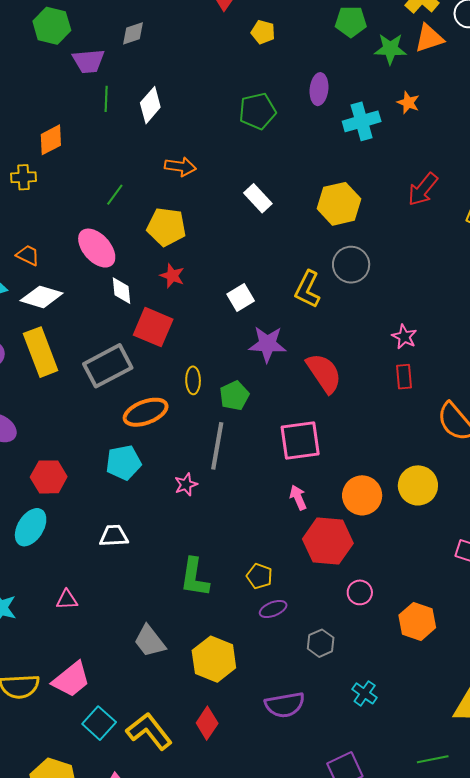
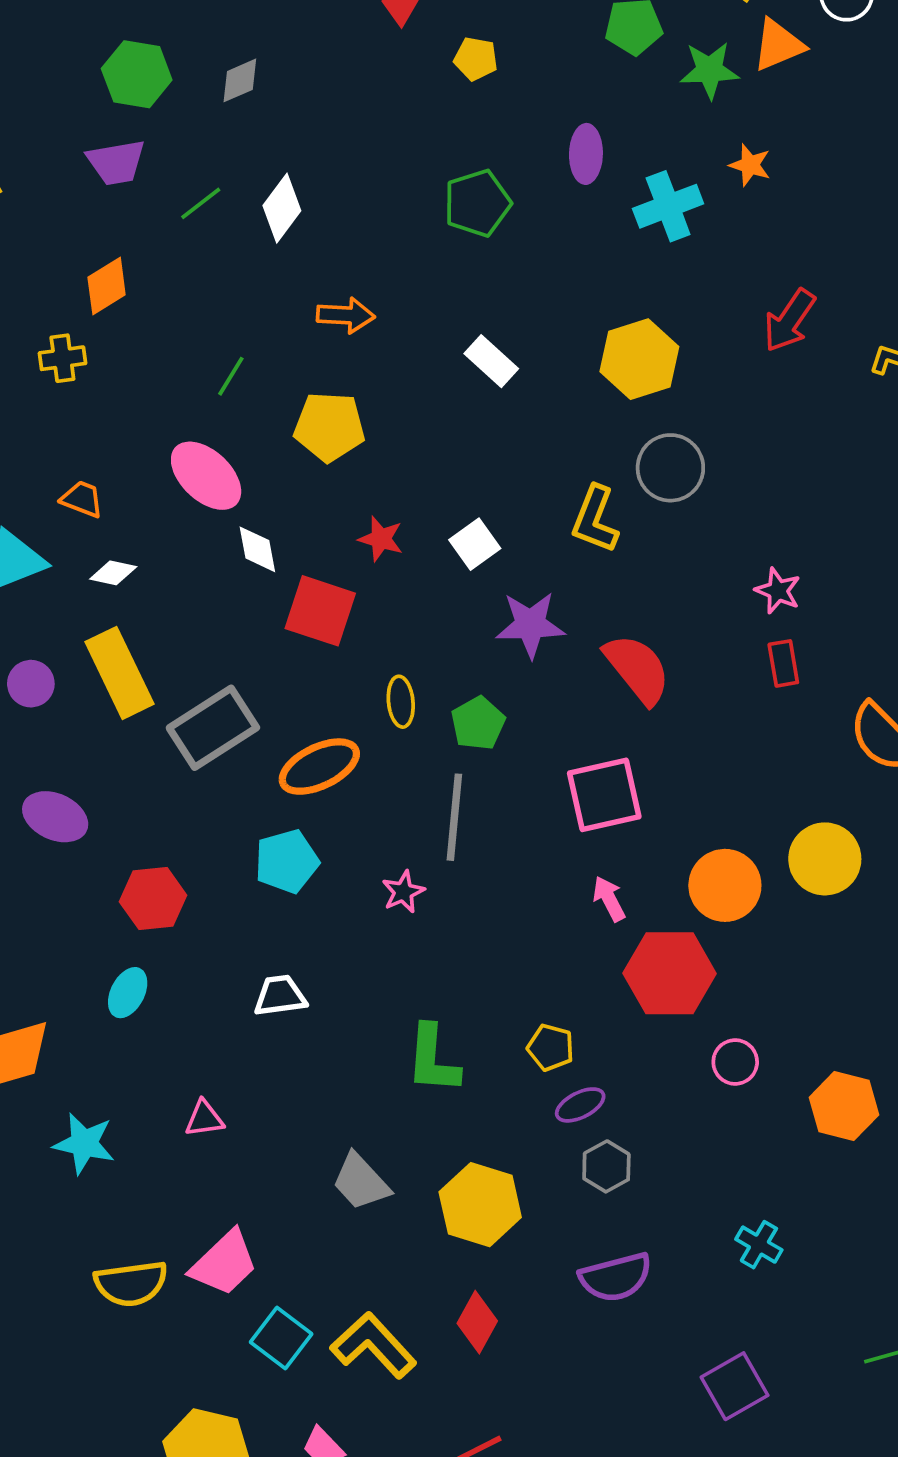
green hexagon: (52, 26) -> (137, 74), moved
purple trapezoid: (88, 61) -> (116, 162), moved
green line: (106, 99) -> (201, 203), turned 55
red star: (172, 276) -> (381, 539), moved
white diamond: (42, 297) -> (113, 573), size x0.6
gray rectangle: (108, 366) -> (213, 728), moved
cyan ellipse: (31, 527) -> (128, 993), size x0.7
gray hexagon: (321, 643) -> (606, 1166), moved

